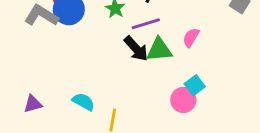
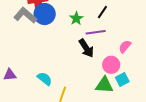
green triangle: (159, 50) -> (104, 85), moved
pink circle: (183, 100) -> (111, 65), moved

